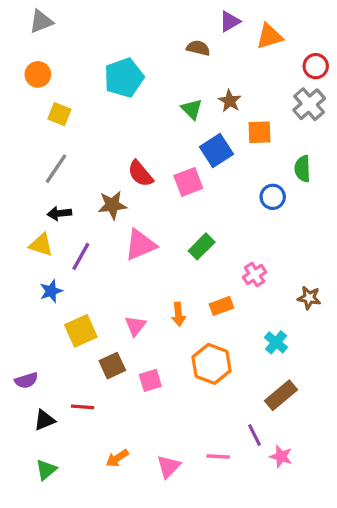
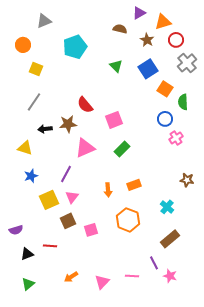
gray triangle: (41, 21) -> (44, 21), moved
red circle: (316, 66) -> (176, 40), moved
brown star: (230, 101) -> (147, 40), moved
orange square: (259, 132) -> (165, 89), moved, turned 35
blue square: (216, 151) -> (148, 69), moved
pink square: (188, 182) -> (114, 120), moved
black arrow: (59, 213) -> (45, 129), moved
purple line: (81, 256) -> (66, 174), moved
pink cross: (255, 275) -> (176, 138), moved
pink triangle: (135, 326) -> (72, 197), moved

